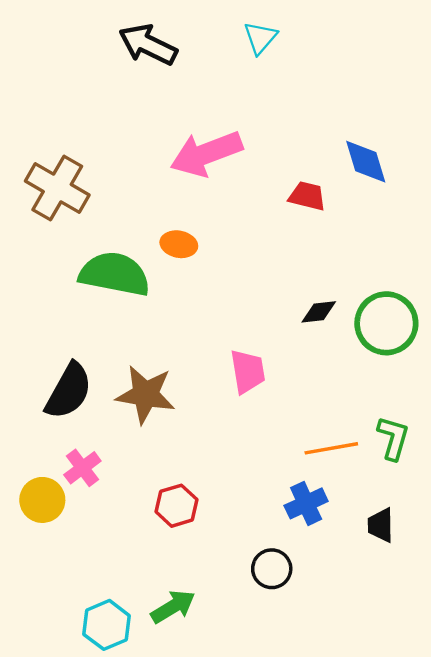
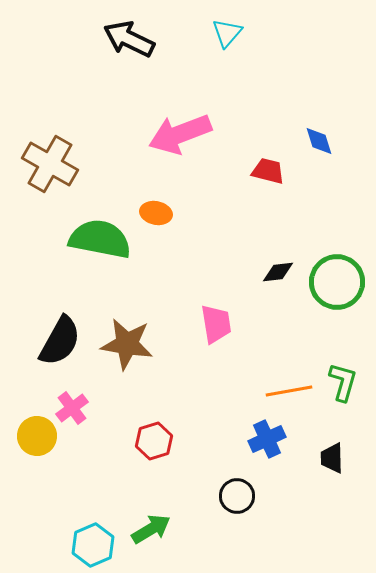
blue diamond: (366, 162) -> (319, 141), size x0.7

